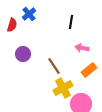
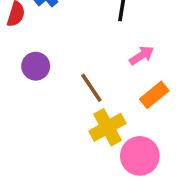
pink arrow: (82, 48) -> (142, 55), turned 136

